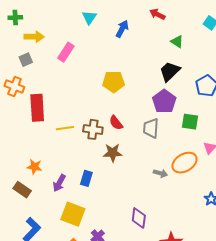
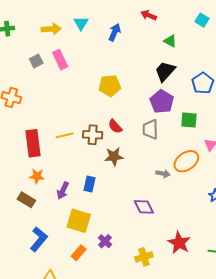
yellow arrow: (34, 37) -> (51, 29), moved
pink rectangle: (66, 52) -> (60, 60), turned -54
gray square: (26, 60) -> (36, 61), moved
red rectangle: (37, 108) -> (33, 143), moved
purple diamond: (139, 218) -> (144, 207), moved, turned -30

